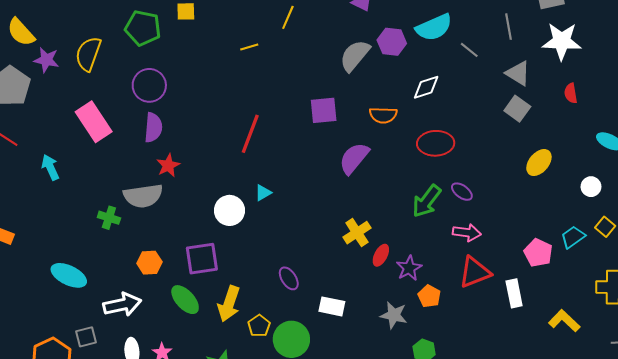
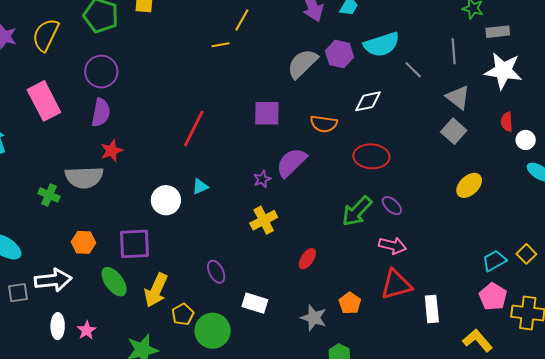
yellow line: (249, 47) -> (221, 45), moved
white circle: (591, 187) -> (526, 140), moved
yellow cross: (357, 233) -> (264, 220), moved
pink pentagon: (538, 253) -> (493, 297), moved
purple star: (409, 268) -> (262, 179), moved, size x0.7
gray square: (86, 337) -> (18, 293), moved

